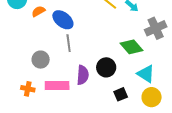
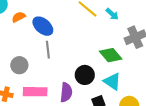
cyan triangle: (146, 74) -> (112, 81), moved
purple semicircle: (83, 75) -> (66, 92), moved

